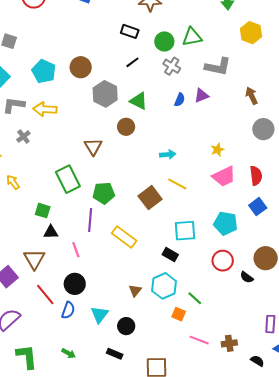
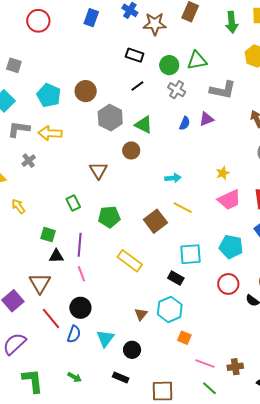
green rectangle: (68, 179) -> (73, 203), size x0.6
purple line: (90, 220) -> (80, 245), moved
green line: (195, 298) -> (209, 388), moved

